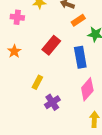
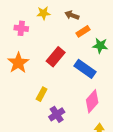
orange star: (14, 51) -> (18, 63), size x1.5
blue rectangle: (80, 57) -> (85, 69), turned -45

